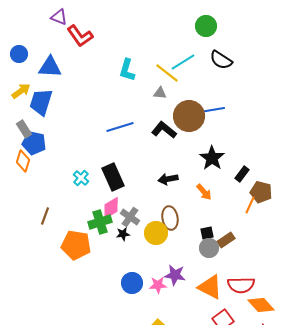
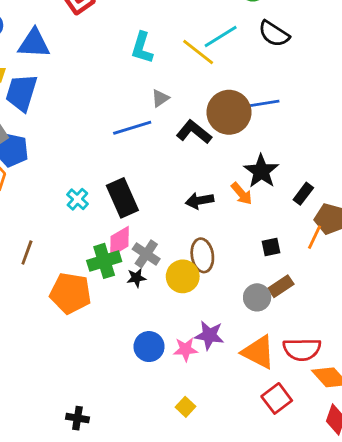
gray triangle: (160, 93) -> (160, 98), moved, turned -40
orange arrow: (204, 192) -> (242, 194), moved
black square: (207, 233) -> (271, 247), moved

